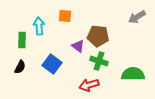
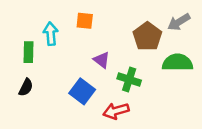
brown pentagon: (98, 36) -> (147, 36), moved, turned 30
blue square: (52, 64) -> (82, 91), moved
green semicircle: (133, 74) -> (177, 63), moved

